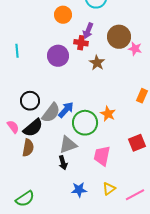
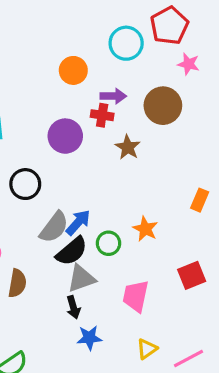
purple arrow: (88, 31) -> (113, 96), turned -112
pink star: (135, 49) -> (189, 64), moved
black circle: (30, 101) -> (25, 184), moved
green circle: (85, 123) -> (108, 243), size x0.6
black semicircle: (33, 128) -> (72, 251), moved
blue star: (79, 190) -> (89, 338), moved

